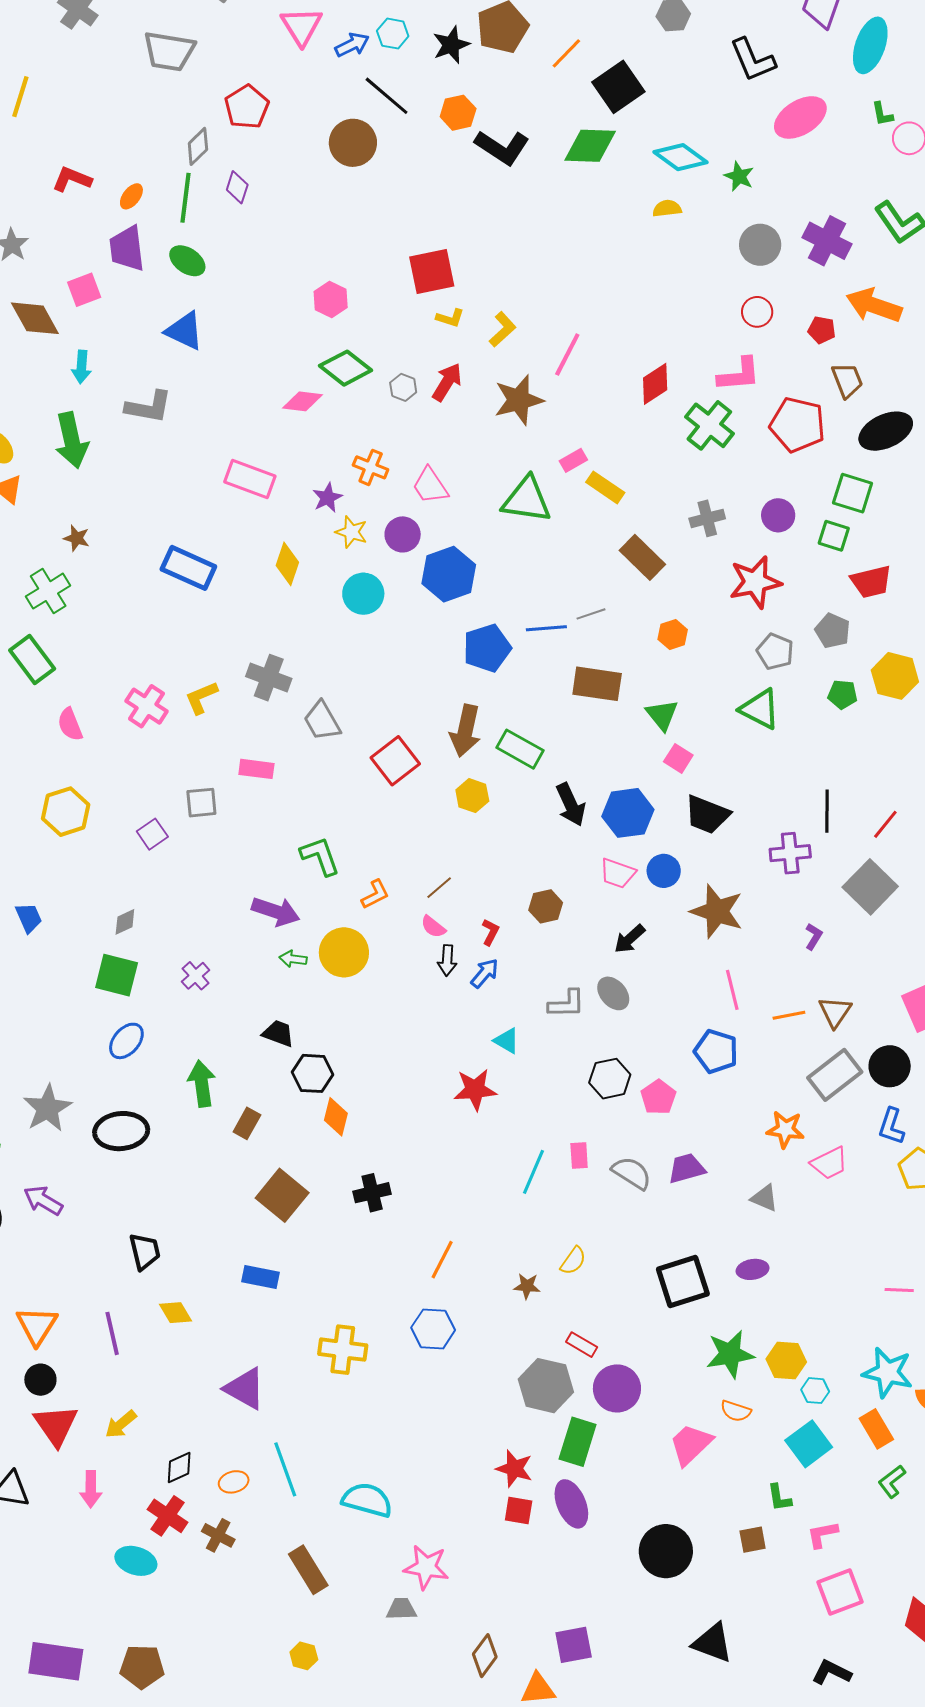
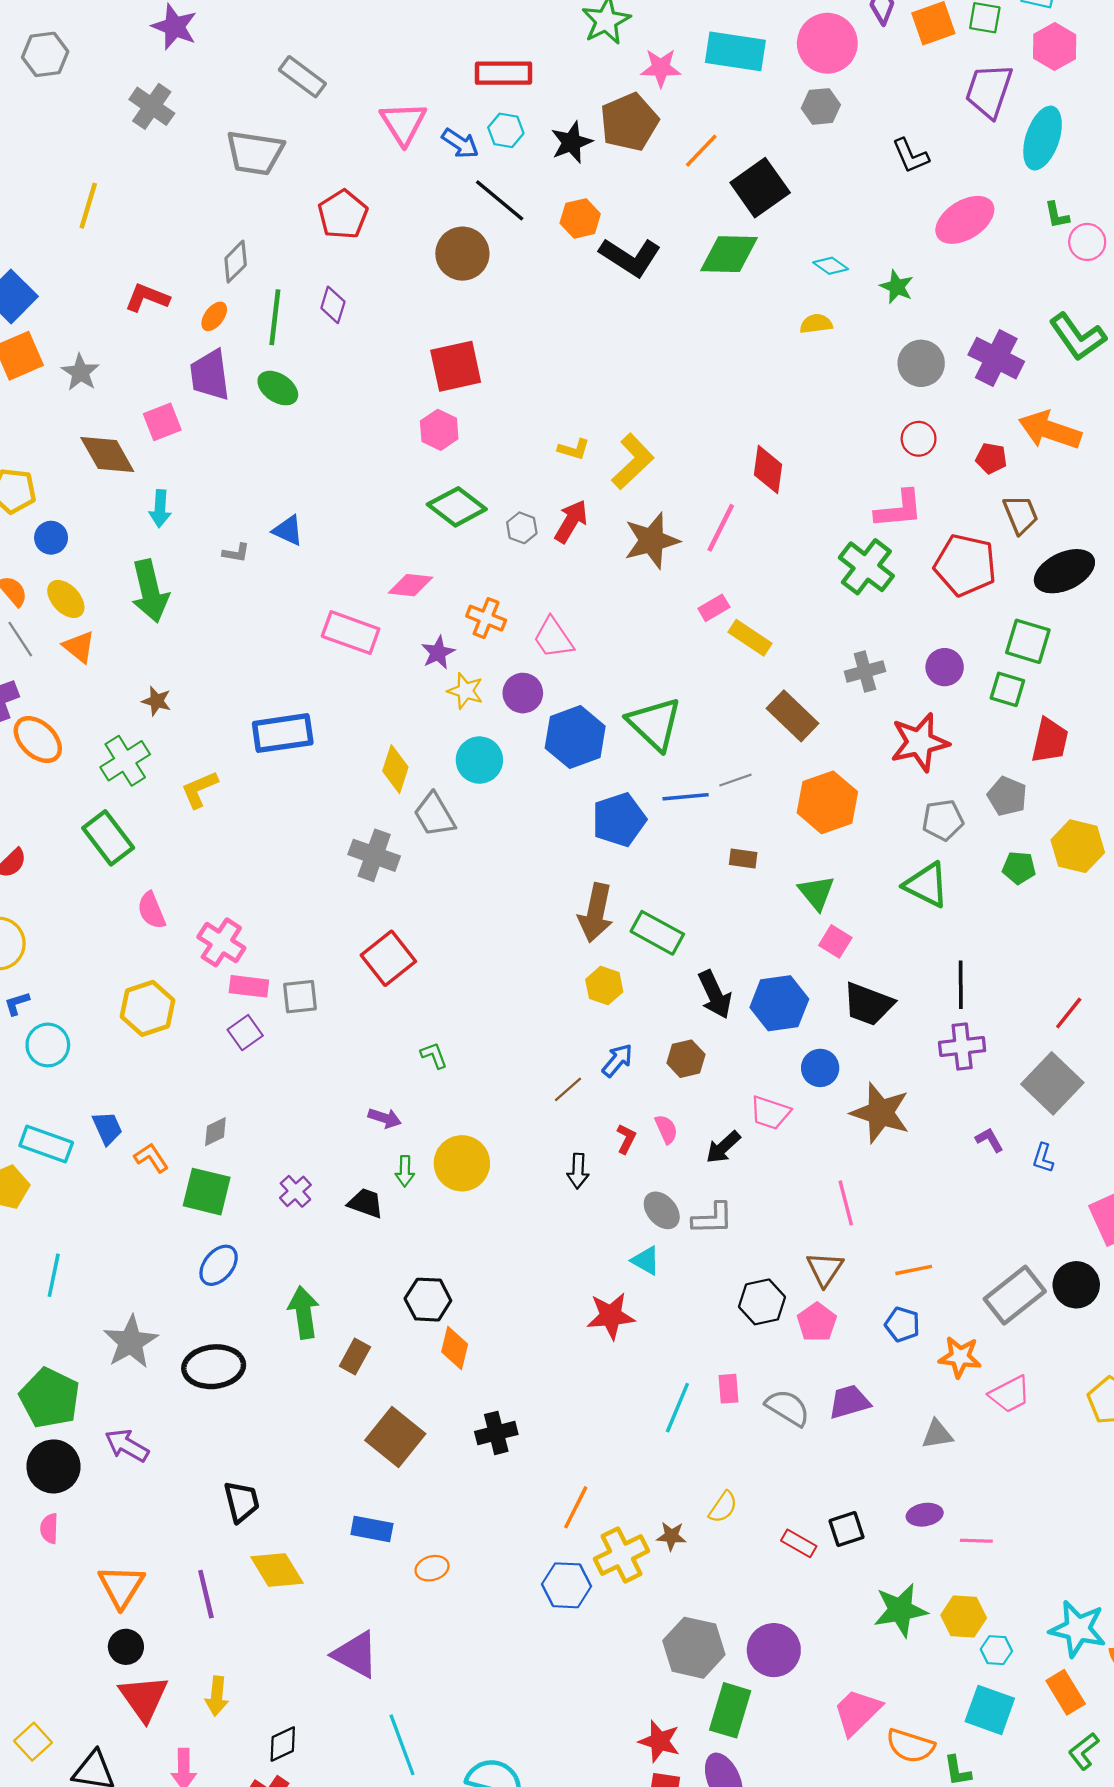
blue arrow: (352, 45) -> (460, 143), turned 60
black L-shape: (753, 60) -> (911, 156), size x0.7
gray diamond: (198, 146) -> (236, 262), moved
cyan diamond: (680, 157) -> (831, 266), size x0.6
red square: (432, 271) -> (456, 366), moved
yellow L-shape: (503, 329) -> (633, 461), size x1.4
blue triangle: (184, 331) -> (288, 530), moved, size x0.7
pink line: (567, 355) -> (721, 528), moved
red diamond: (655, 384) -> (768, 470), moved, turned -48
pink diamond: (303, 401) -> (411, 585), moved
gray L-shape: (149, 407) -> (236, 553), size x0.5
green triangle: (527, 500) -> (654, 724), moved, turned 36
yellow diamond: (287, 564) -> (395, 769), moved
blue rectangle: (188, 568) -> (283, 733), turned -32
red trapezoid: (871, 582) -> (1050, 740), turned -63
orange hexagon: (673, 635) -> (827, 802), size x1.8
gray pentagon: (775, 651) -> (943, 820), turned -30
brown rectangle: (597, 684) -> (743, 859), size x0.5
yellow L-shape: (201, 698) -> (199, 789), moved
pink cross: (147, 706) -> (221, 942), moved
gray trapezoid: (322, 721) -> (434, 815), moved
red square: (395, 761) -> (388, 958), moved
pink rectangle: (256, 769) -> (249, 986), moved
black line: (827, 811) -> (961, 985), moved
green L-shape: (320, 856) -> (434, 1055), size x0.6
pink trapezoid: (618, 873) -> (770, 1113), moved
orange L-shape: (375, 894) -> (151, 1158), moved, turned -96
brown hexagon: (546, 906) -> (686, 1059), moved
purple arrow: (276, 911) -> (385, 1118), size x0.6
pink semicircle: (433, 927) -> (666, 1129), moved, turned -152
purple L-shape: (814, 936) -> (989, 1140), turned -60
black arrow: (630, 939) -> (723, 1147), moved
green arrow: (293, 959) -> (405, 1171), turned -96
blue arrow: (485, 973) -> (617, 1060), moved
pink line: (732, 990) -> (846, 1203), moved
gray ellipse: (613, 993) -> (662, 1210), moved
brown triangle: (835, 1012) -> (825, 1269), moved
orange line: (789, 1015) -> (914, 1270), moved
black trapezoid: (278, 1033) -> (366, 1203), moved
blue pentagon: (716, 1051) -> (902, 1324), moved, size x0.7
blue L-shape: (891, 1126) -> (1043, 1158), moved, size x0.7
gray triangle: (764, 1198) -> (937, 1434), turned -32
black square: (683, 1281) -> (847, 1529), size x0.6
pink line: (899, 1290) -> (976, 1541), moved
yellow diamond: (176, 1313) -> (277, 1570), size x1.4
red rectangle: (582, 1345) -> (799, 1543), moved
yellow cross: (343, 1350) -> (622, 1555), moved, turned -33
orange semicircle: (736, 1411) -> (910, 1746), moved, size x1.4
yellow arrow: (121, 1424) -> (217, 1696), turned -44
cyan square: (809, 1444) -> (990, 1710), turned -33
orange ellipse: (234, 1482) -> (432, 1568), moved

